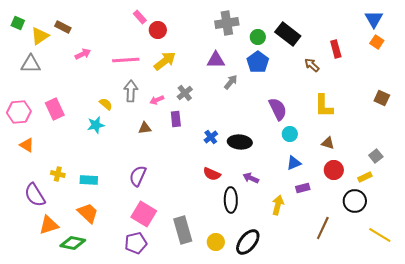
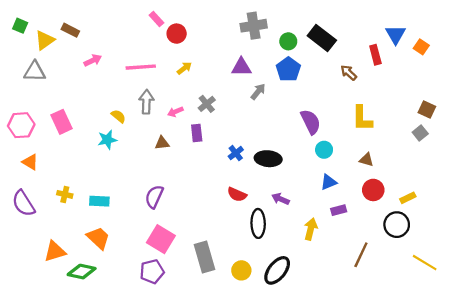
blue triangle: (374, 19) -> (396, 35), moved
yellow arrow: (165, 61) -> (184, 68), size x0.6
gray square: (376, 156) -> (420, 133), moved
purple semicircle: (35, 195) -> (23, 203), moved

